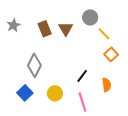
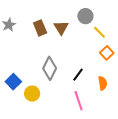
gray diamond: (34, 65) -> (50, 68), moved
blue square: (25, 93) -> (13, 82), moved
yellow circle: (55, 93) -> (32, 94), moved

